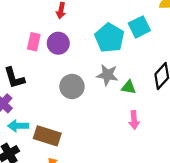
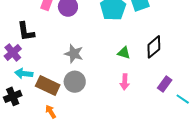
gray star: (107, 75) -> (74, 54), moved
gray circle: (72, 86) -> (75, 82), moved

